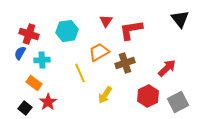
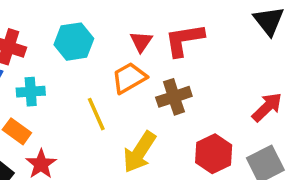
red triangle: (106, 21) -> (141, 42), moved
red arrow: (167, 68) -> (267, 107), moved
yellow arrow: (105, 95) -> (139, 152), size x1.4

